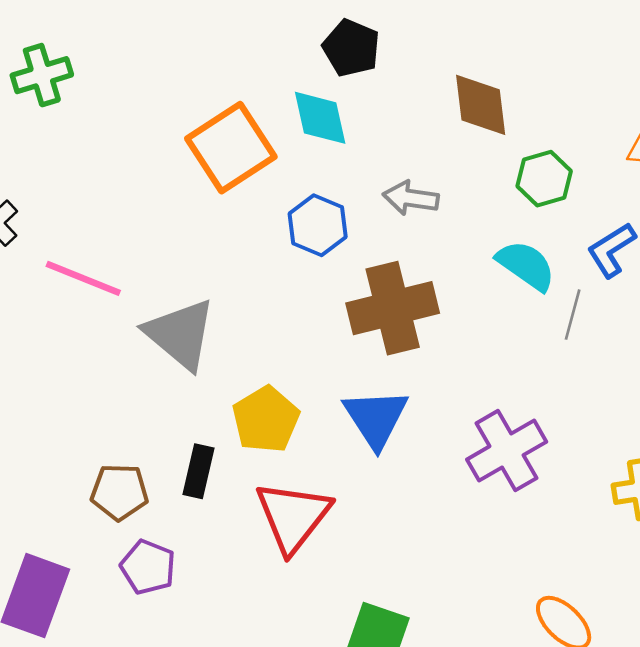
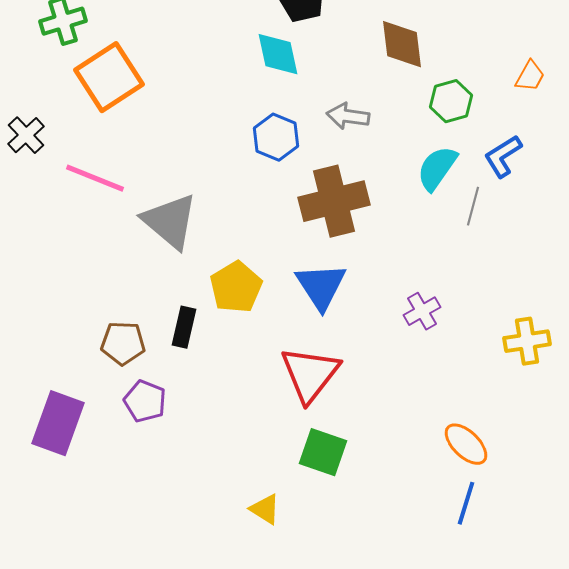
orange square: (231, 148) -> (109, 77), moved
cyan semicircle: (526, 265) -> (437, 168), turned -90
purple cross: (507, 451) -> (422, 311), size x0.6
red triangle: (293, 517) -> (310, 374), moved

